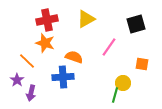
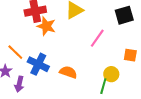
orange star: (45, 43) -> (46, 26), moved
orange semicircle: (74, 57) -> (68, 72), moved
blue cross: (63, 77) -> (38, 64), moved, turned 30

